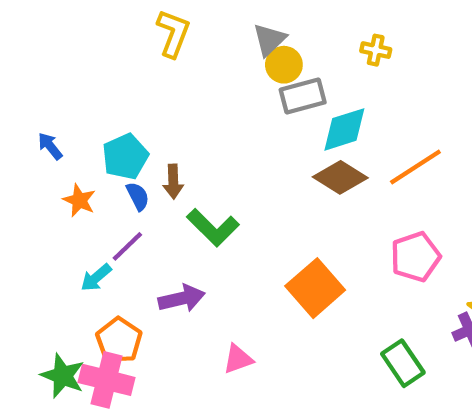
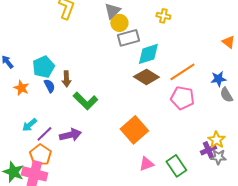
purple line: (127, 246) -> (44, 134), moved
pink pentagon: (415, 257) -> (182, 98), moved, turned 30
pink triangle: (238, 359) -> (146, 164), moved

